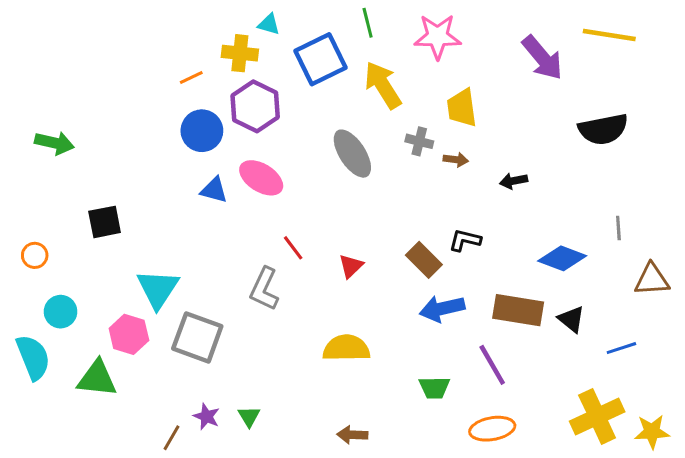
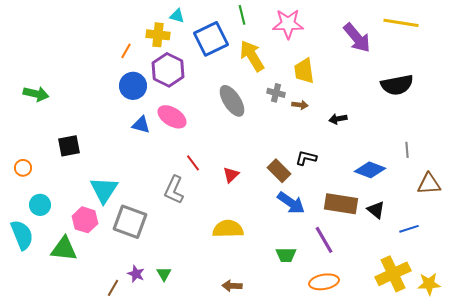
orange line: (191, 78) -> (126, 51), turned -35
blue arrow: (442, 309) -> (291, 203), turned -132

